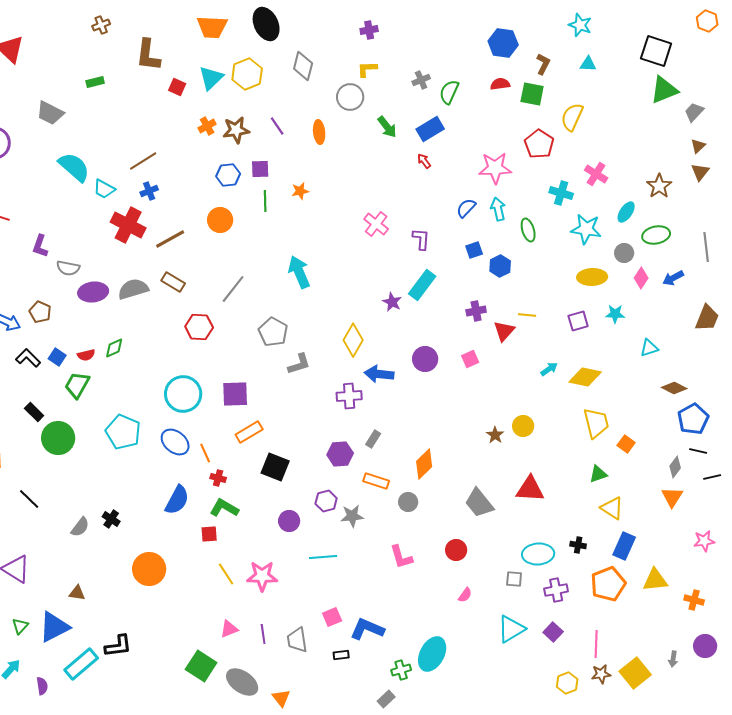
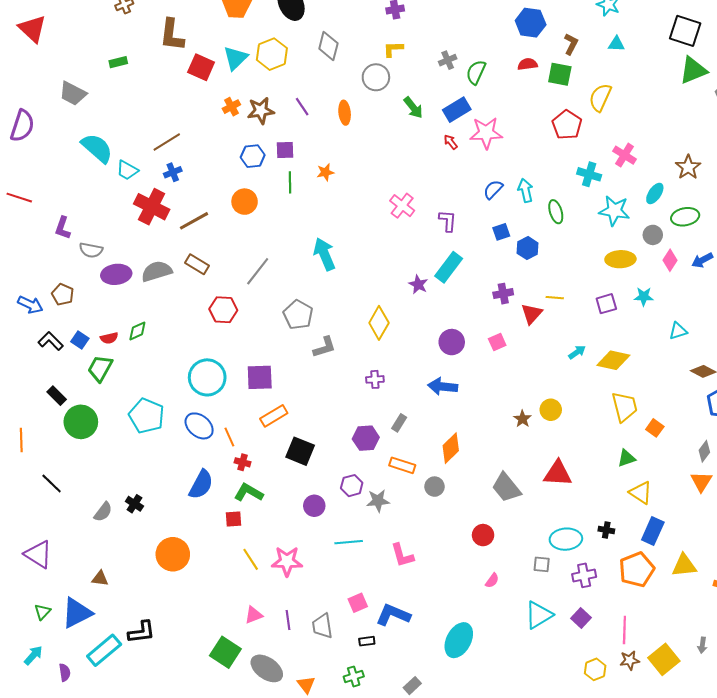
red square: (177, 87) -> (201, 67), size x1.5
pink star: (495, 168) -> (486, 133), moved
blue arrow: (379, 374) -> (443, 387), moved
purple cross: (349, 396) -> (375, 379), size x0.7
pink L-shape: (401, 557) -> (402, 555), moved
green cross: (401, 670) -> (354, 677), moved

